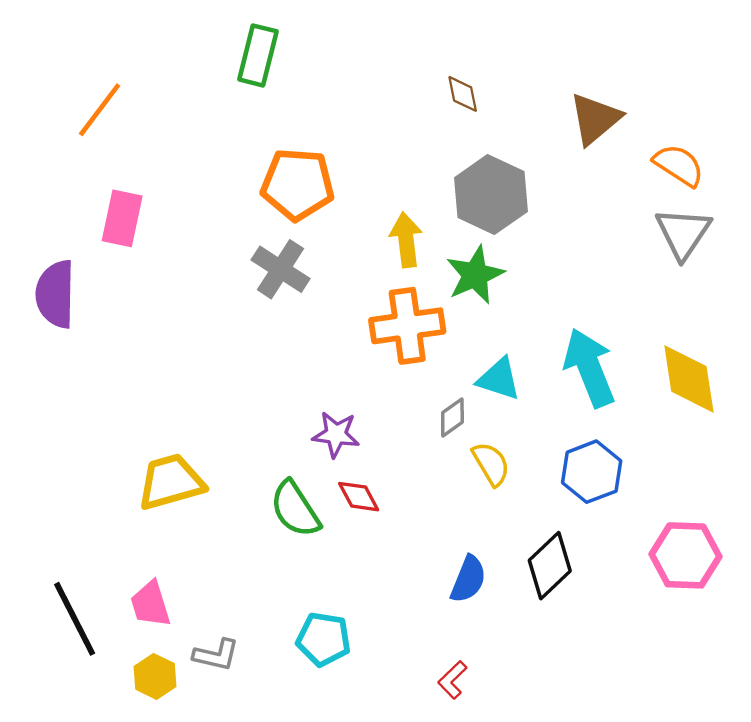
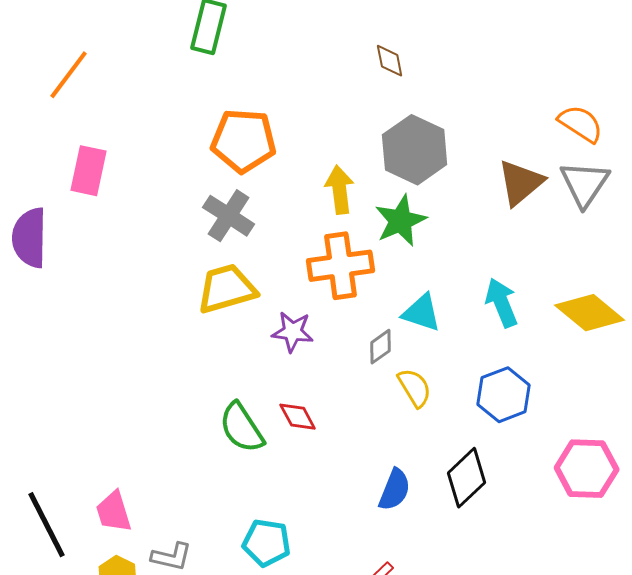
brown triangle: (595, 119) -> (521, 183), moved
cyan arrow: (589, 368) -> (502, 303), size x0.7
yellow diamond: (689, 379) -> (590, 313), turned -42
purple star: (336, 434) -> (293, 332), moved
yellow trapezoid: (171, 482) -> (227, 289), moved

